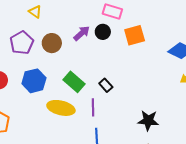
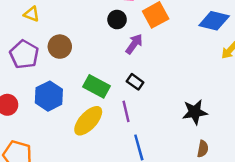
purple arrow: (82, 33) -> (134, 44), moved
yellow ellipse: (61, 108) -> (88, 121), turned -48

